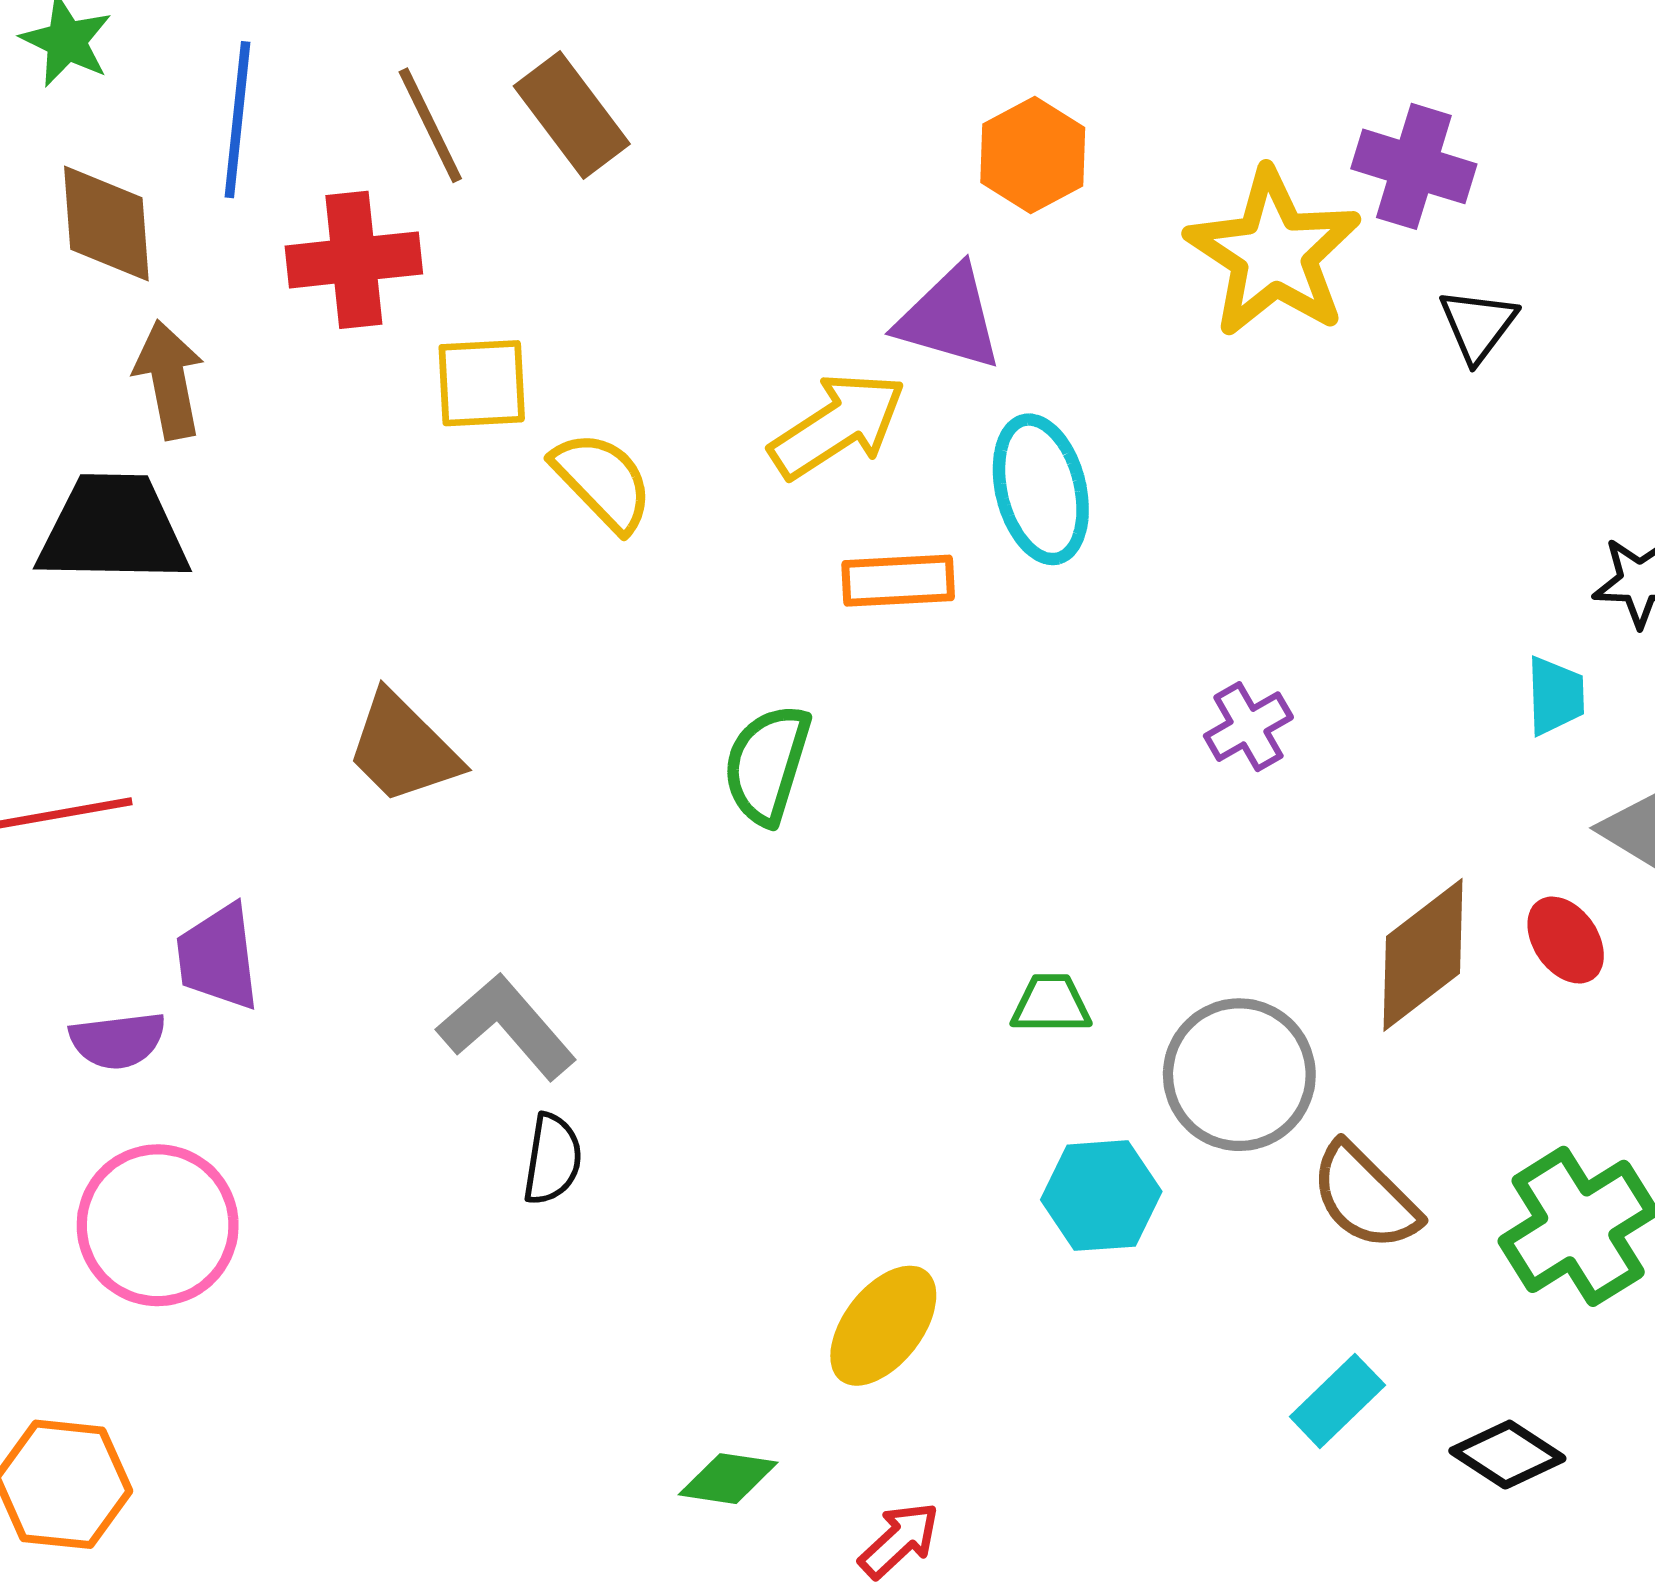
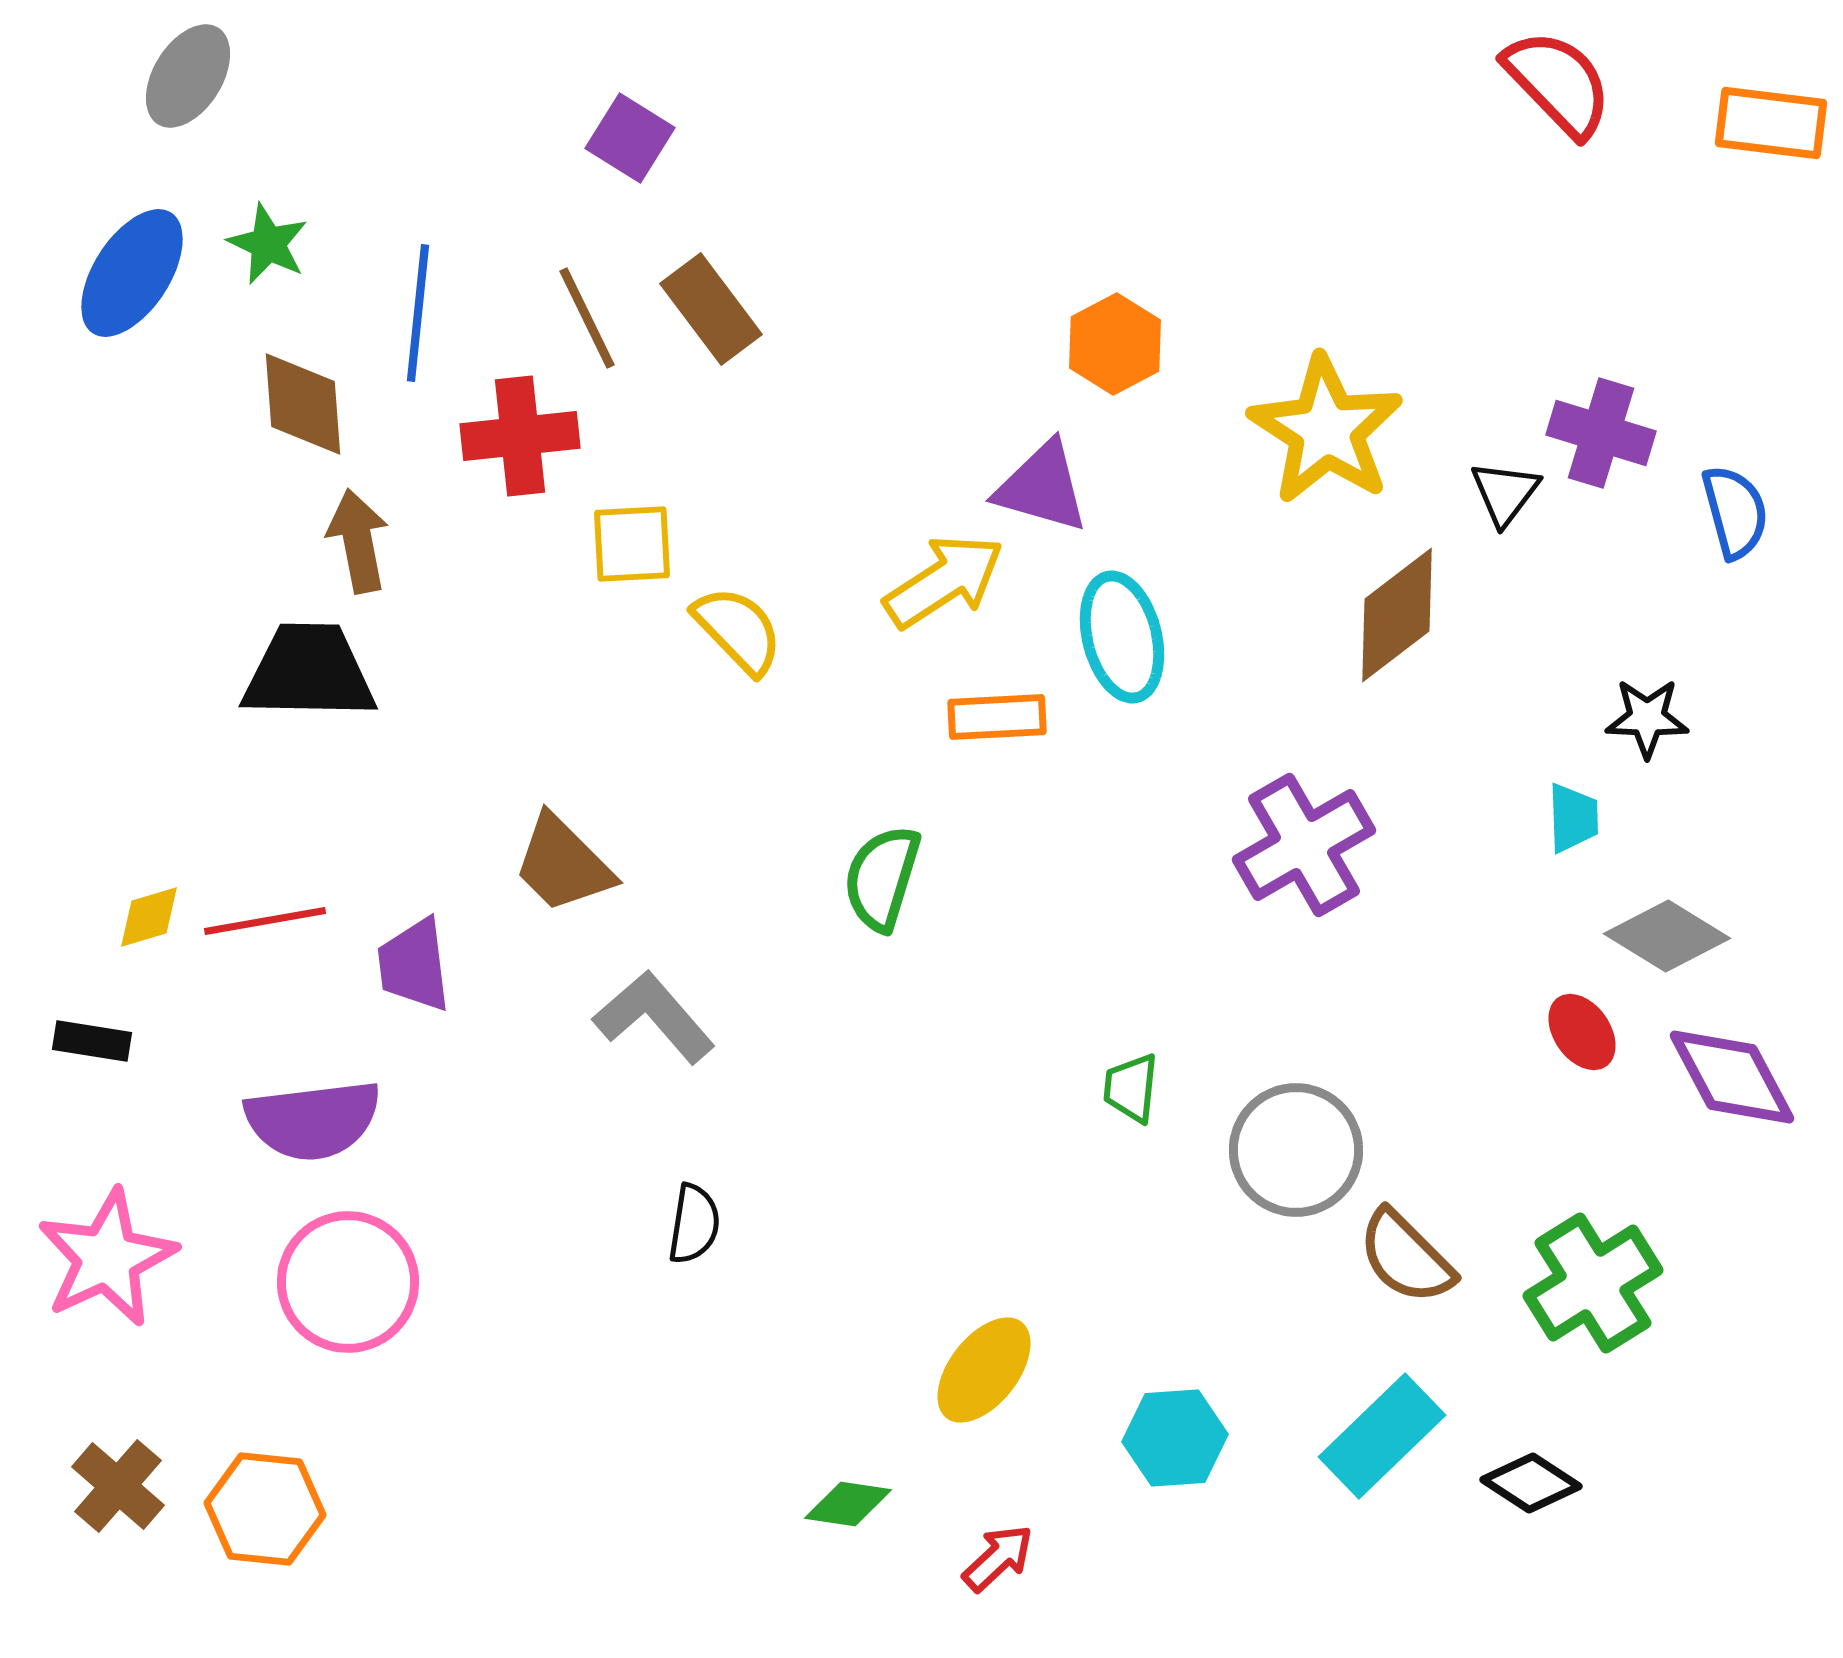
purple cross: (1414, 166) -> (1601, 433), moved
purple cross: (1248, 727) -> (1304, 845), size x1.8
brown diamond: (1423, 955) -> (1397, 615), moved
purple trapezoid: (218, 957) -> (414, 965), moved
green trapezoid: (1051, 1004) -> (1131, 1088), turned -84
gray L-shape: (507, 1027) -> (654, 1017), moved
purple semicircle: (118, 1040) -> (313, 1120), size x1.6
cyan hexagon: (1101, 1196) -> (1175, 1438), moved
cyan rectangle: (1337, 1401) -> (1382, 1436), size x1.5

